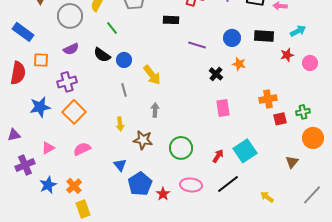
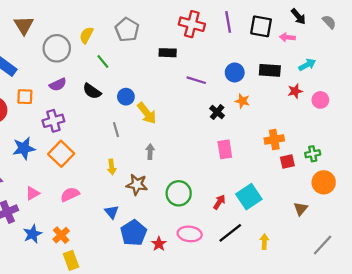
blue circle: (124, 60) -> (126, 97), moved
yellow arrow: (267, 197) -> (264, 242), moved, turned 56

